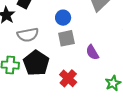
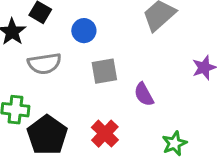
blue circle: (63, 18) -> (84, 31), moved
black pentagon: (36, 63) -> (47, 135), moved

